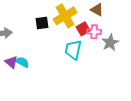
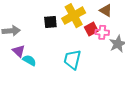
cyan trapezoid: (73, 50) -> (72, 60), moved
purple triangle: (11, 62) -> (19, 51), moved

